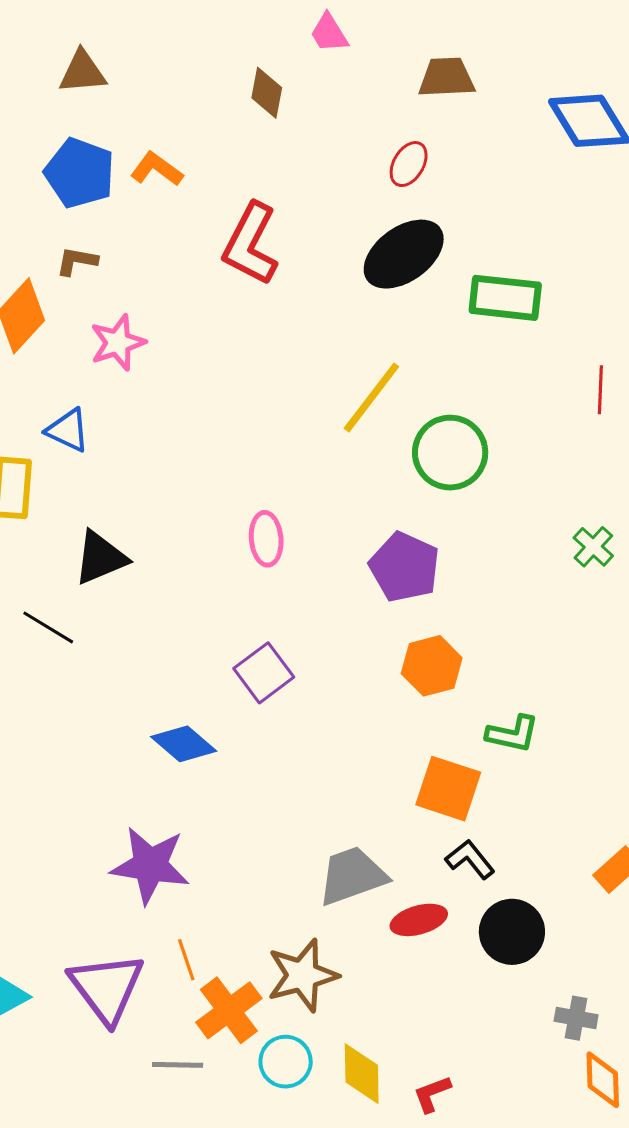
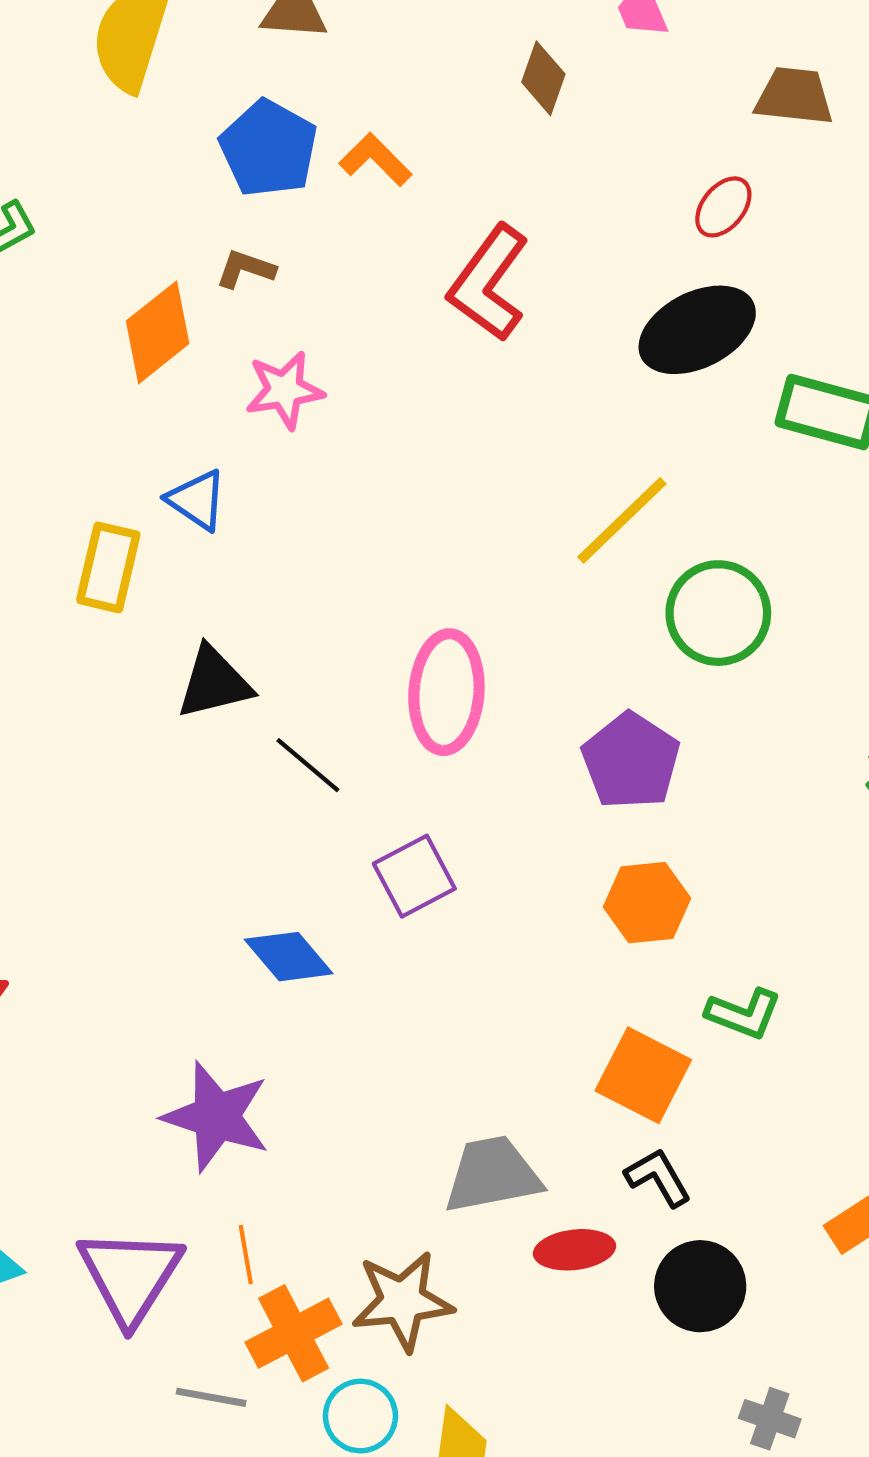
pink ellipse: (266, 539) -> (446, 692), size x1.6
black line: (48, 627) -> (308, 765), moved

